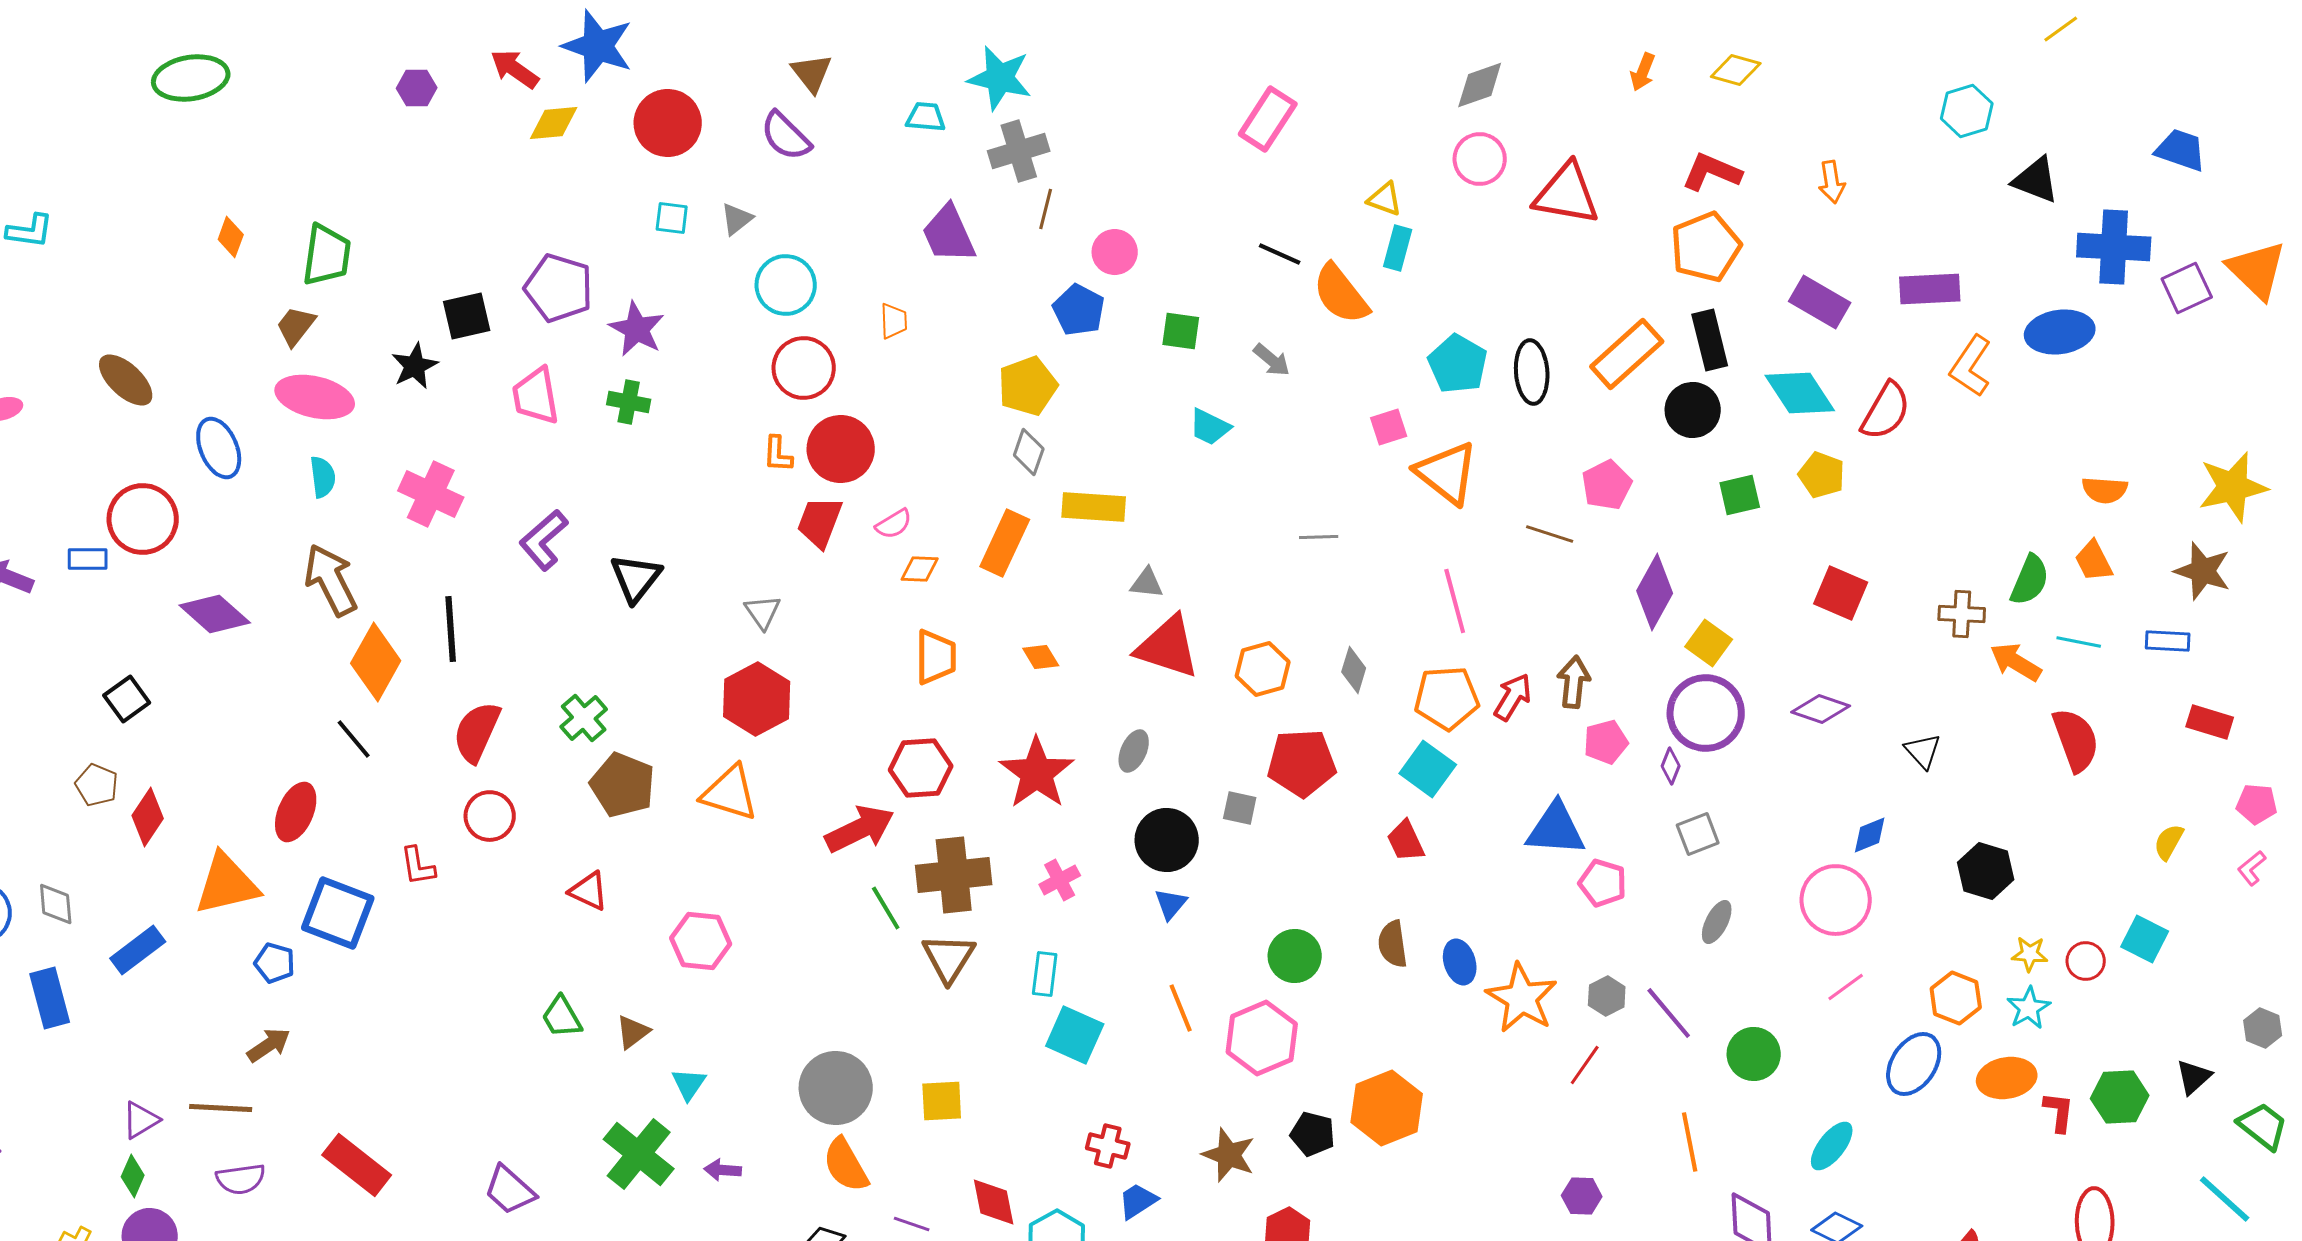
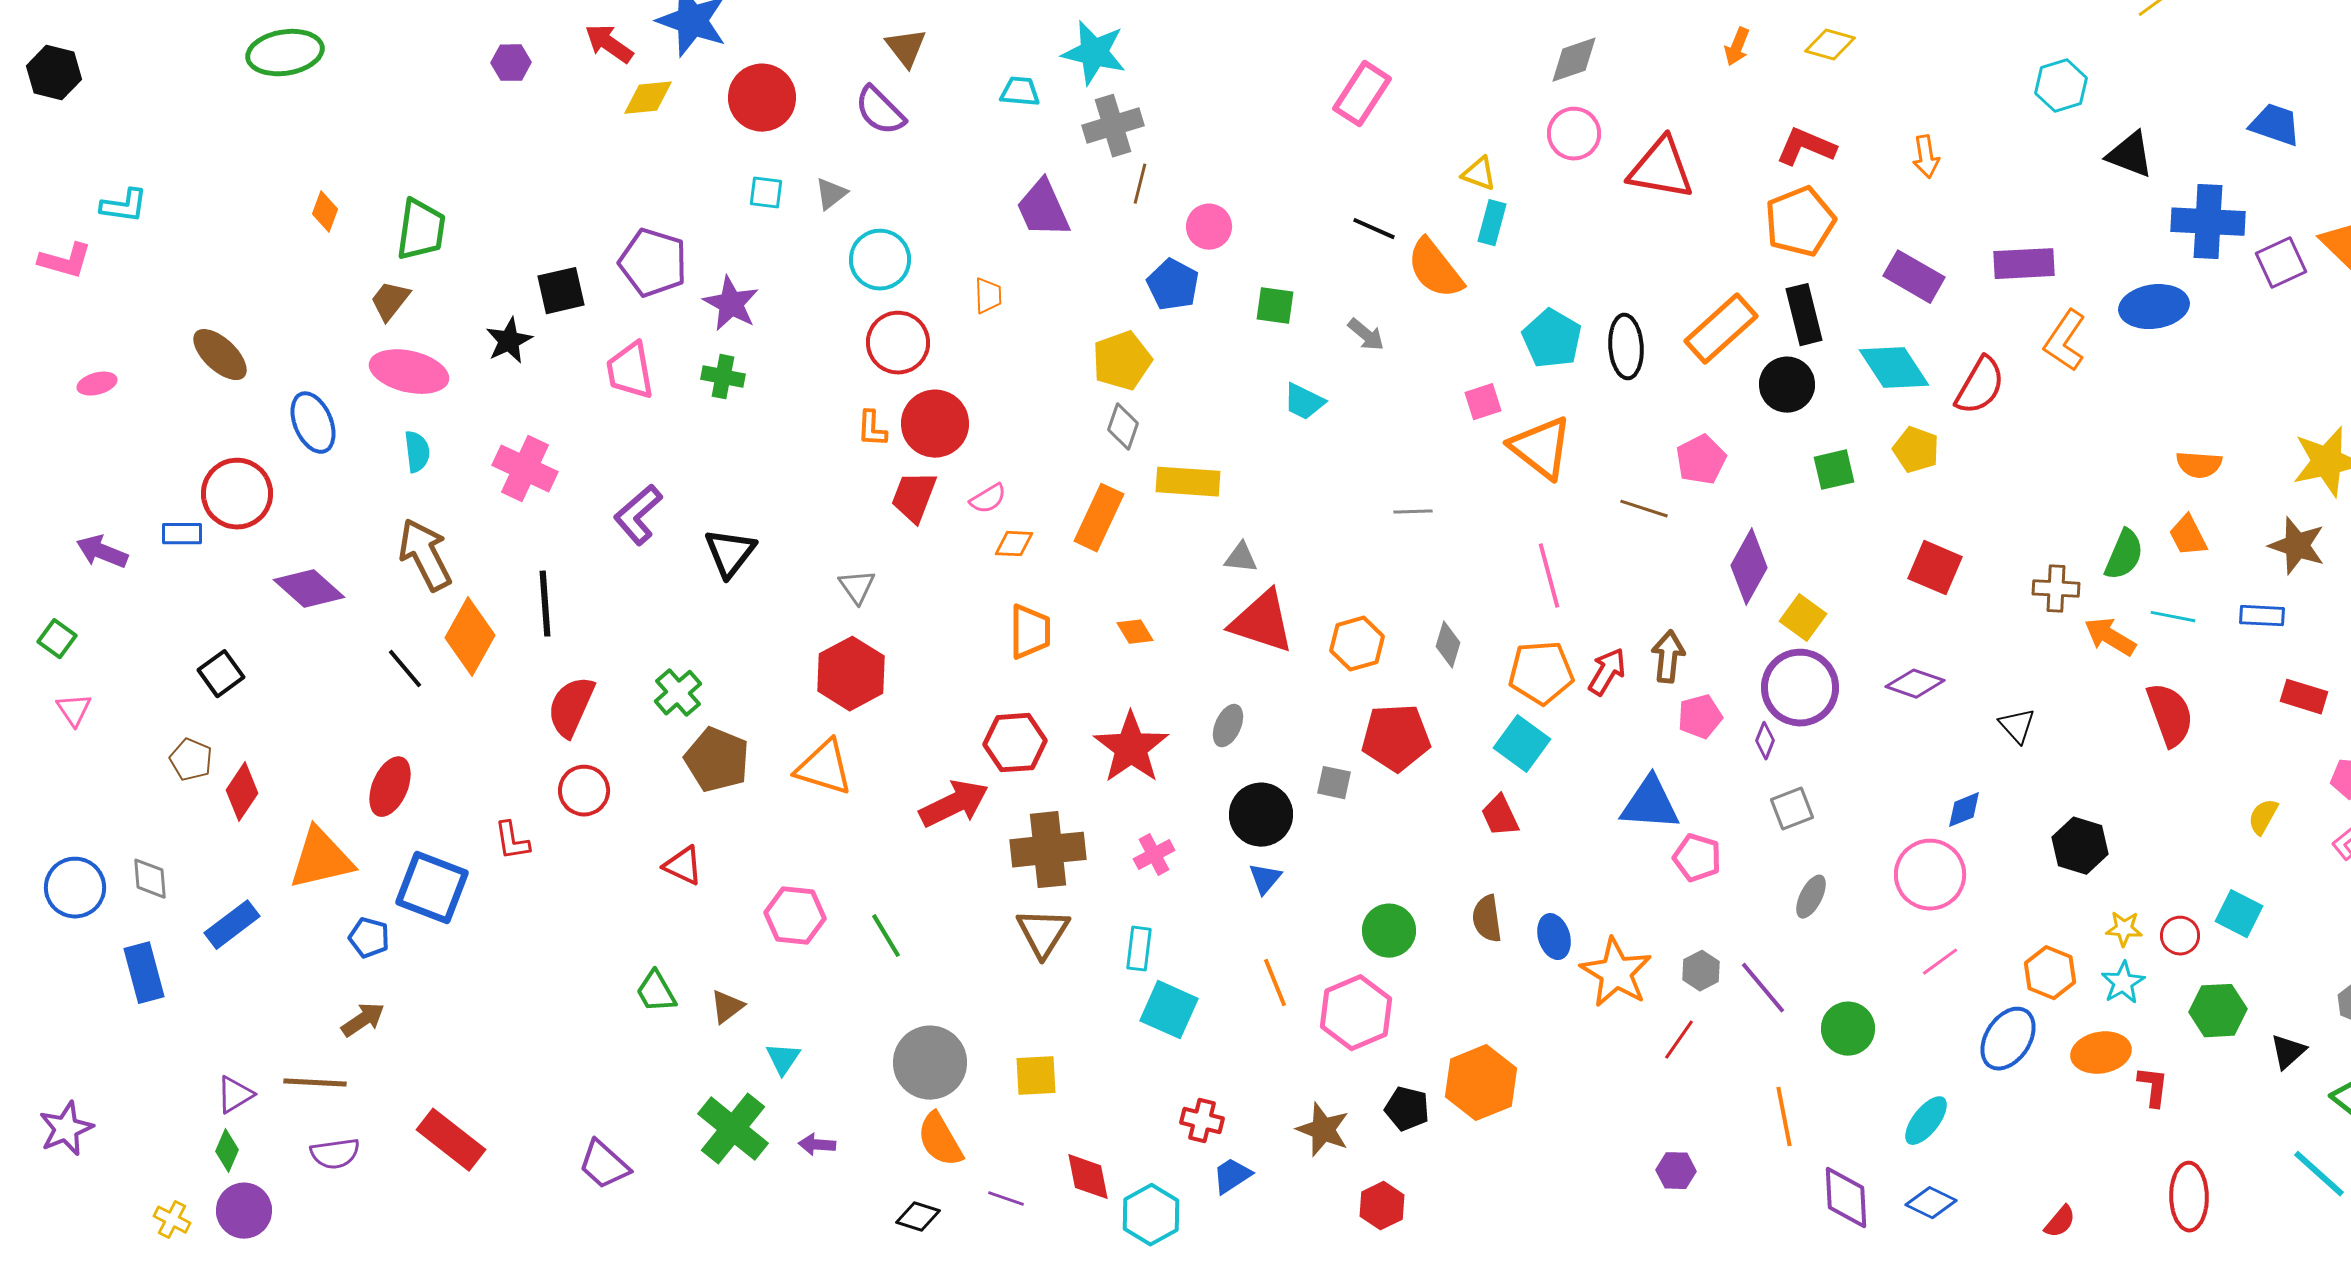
black line: (354, 739) -> (405, 669), moved
green line: (886, 908) -> (886, 936), moved
green hexagon: (2120, 1097) -> (2218, 1011), moved

